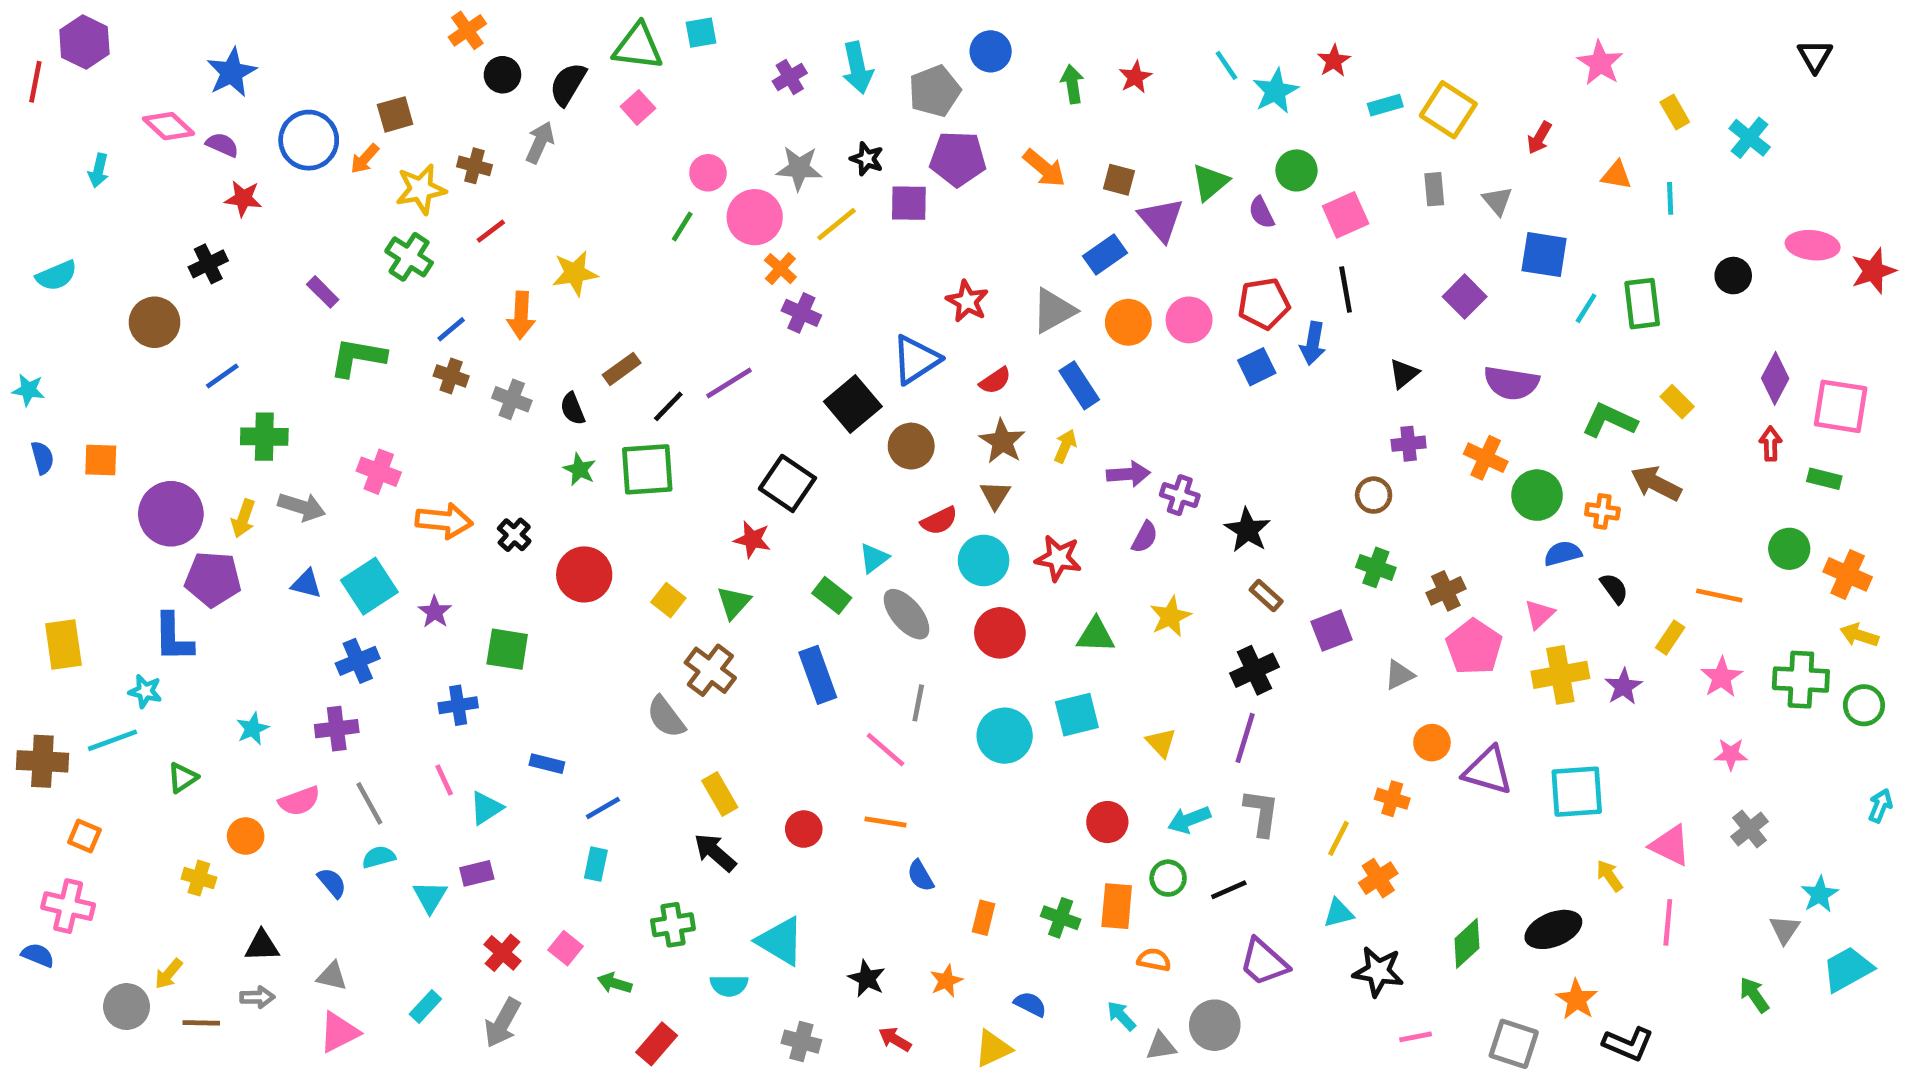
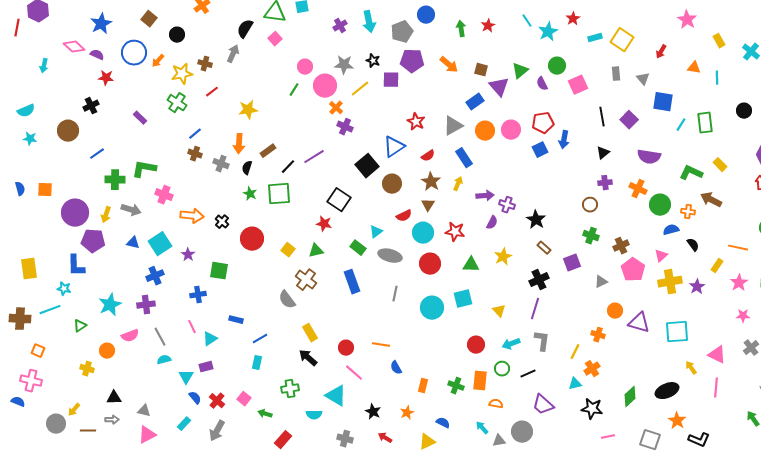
black circle: (502, 75) -> (177, 35), moved
brown square: (395, 114) -> (149, 19), moved, turned -35
black line: (1346, 290) -> (602, 117), moved
orange arrow: (521, 315) -> (239, 144), moved
green L-shape: (358, 357) -> (144, 169), moved
cyan star: (28, 390) -> (30, 139), moved
black semicircle: (573, 409) -> (247, 168), turned 40
green triangle: (734, 602) -> (316, 251), turned 35
gray ellipse: (907, 614) -> (390, 256), turned -35
cyan star: (253, 729) -> (110, 305), size x1.6
pink line: (885, 750) -> (354, 373), moved
blue semicircle: (332, 883) -> (195, 398), moved

